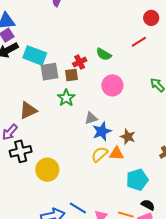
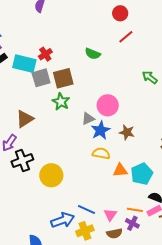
red circle: (151, 18) -> (120, 13), moved
red cross: (80, 62) -> (45, 54), moved
brown square: (72, 75) -> (63, 78), size x1.5
pink circle: (112, 85) -> (108, 105), moved
orange triangle: (117, 153) -> (120, 170), moved
yellow semicircle: (100, 154) -> (101, 153), turned 60

